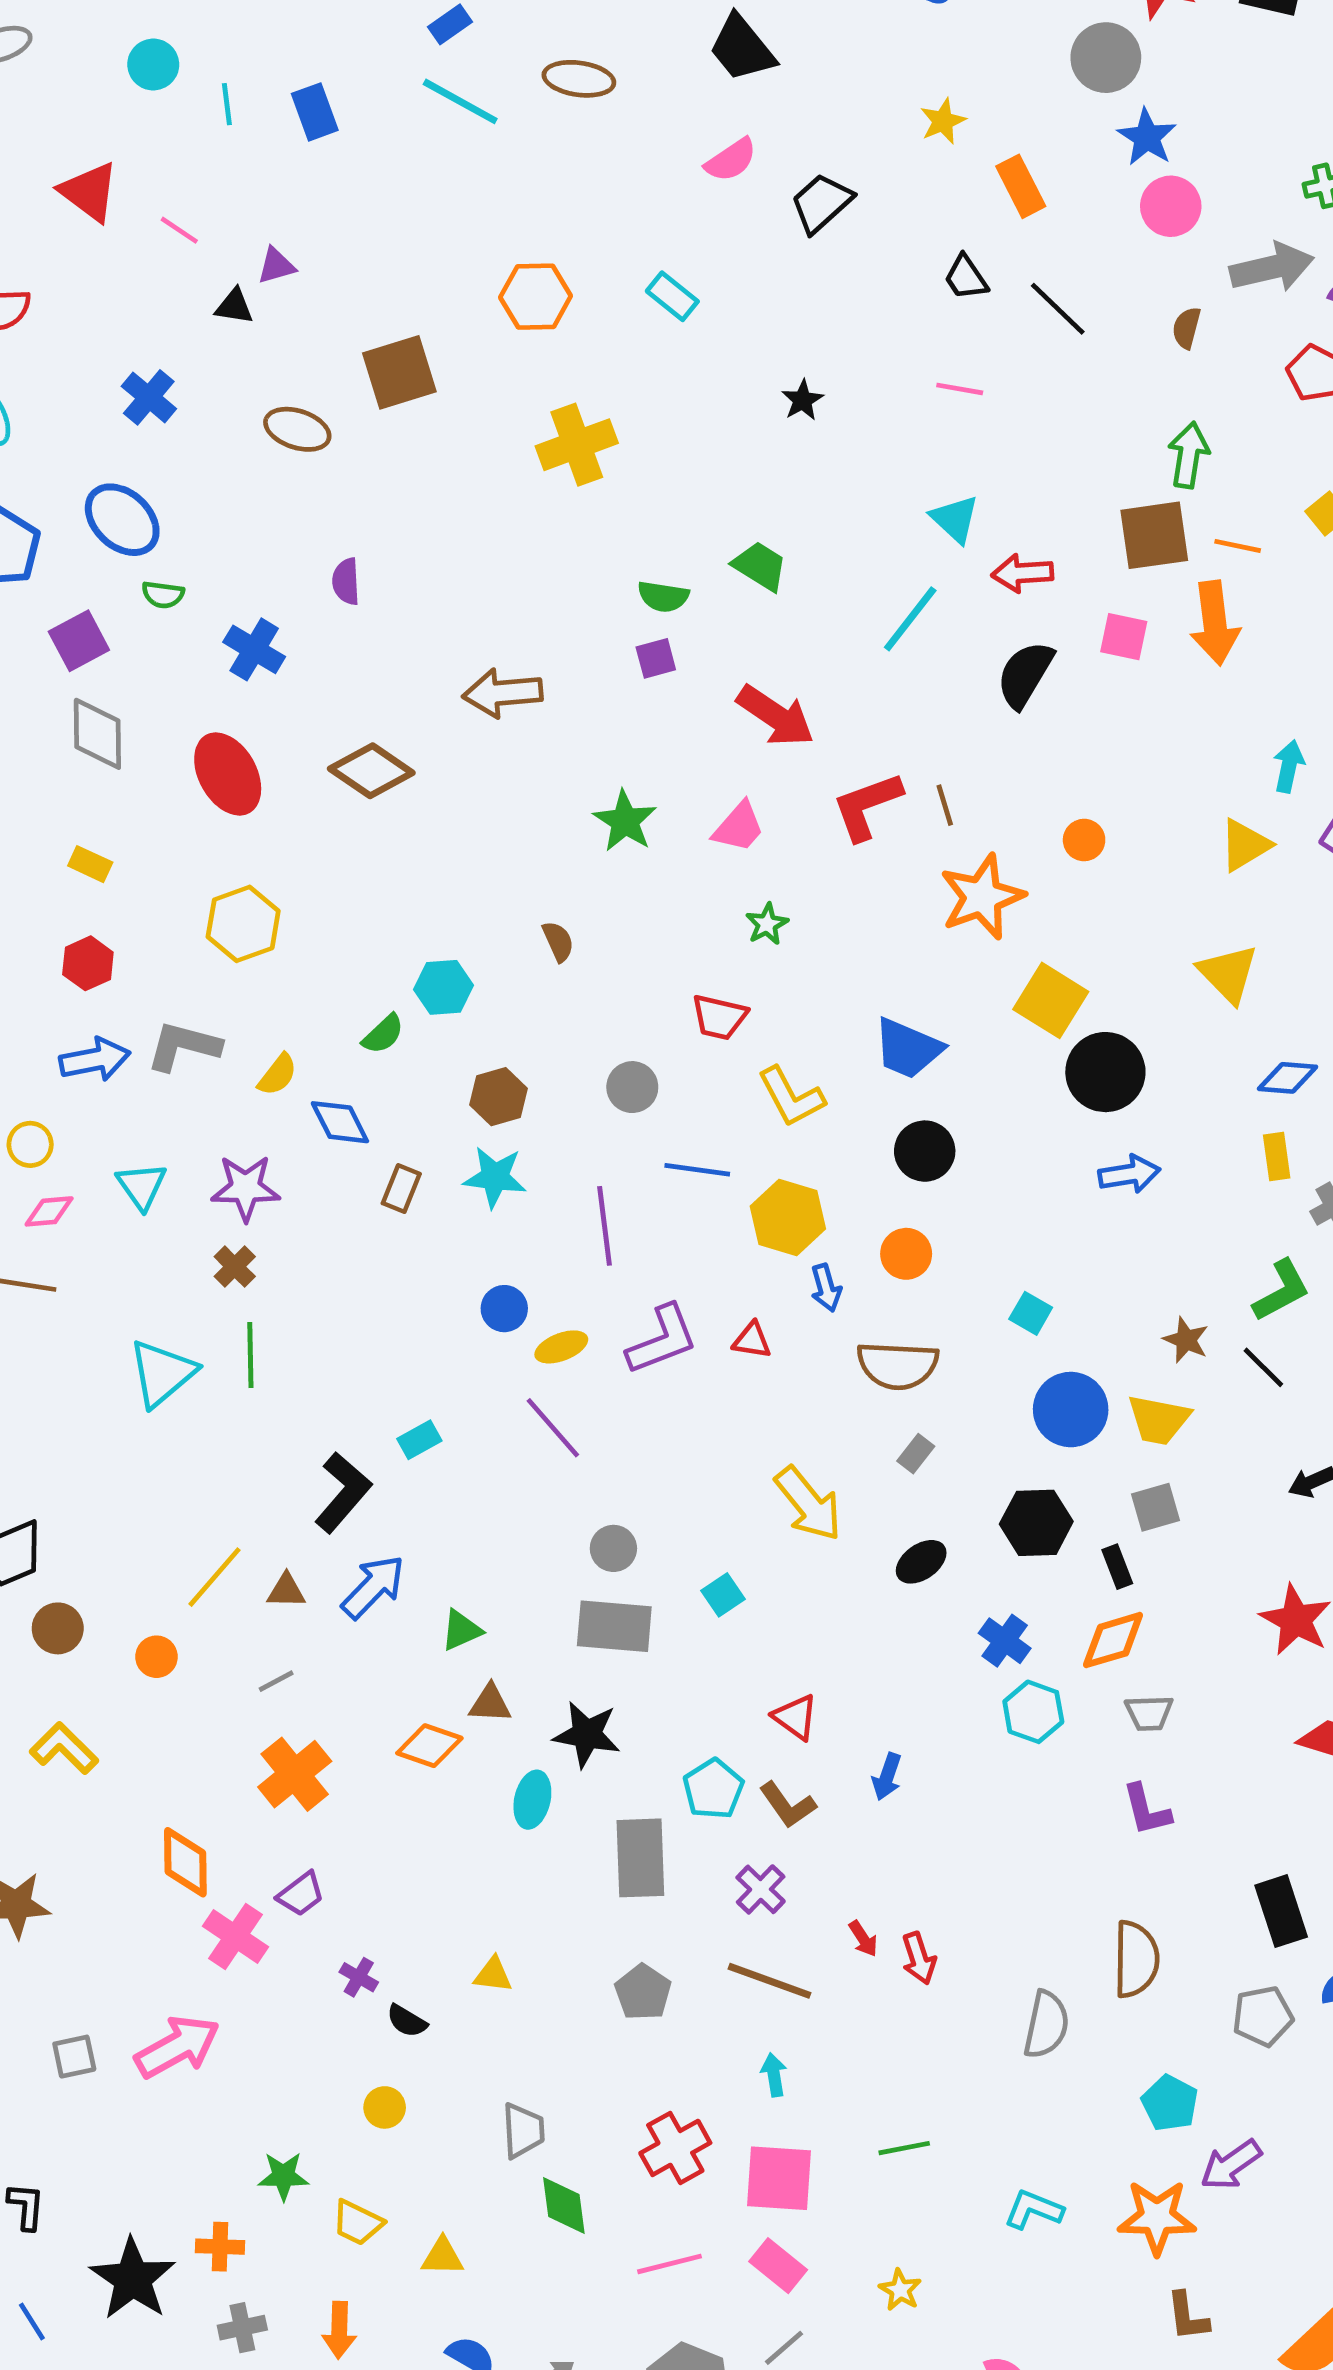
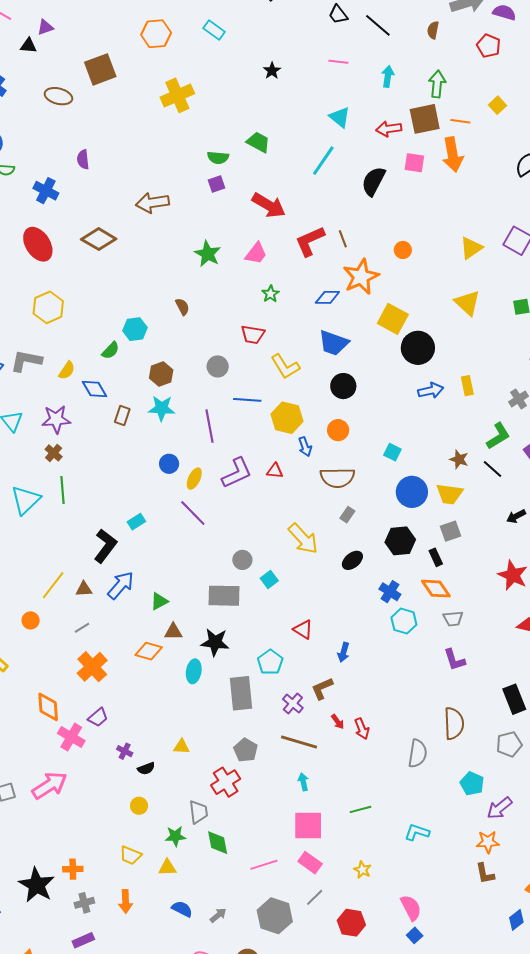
red arrow: (1022, 573) -> (389, 129), moved
cyan arrow: (1289, 766) -> (388, 76), moved
blue diamond: (1287, 1078) -> (327, 297), moved
yellow rectangle: (1277, 1156) -> (467, 386), moved
yellow ellipse: (561, 1347) -> (194, 479), turned -40
gray circle: (613, 1548) -> (242, 560), moved
orange diamond: (1113, 1640) -> (436, 589), turned 76
brown L-shape: (788, 1805) -> (322, 688), moved, turned 105
black semicircle: (407, 2021) -> (146, 768), turned -48
red cross: (675, 2148) -> (226, 782), moved
green star: (283, 2176) -> (175, 836), moved
orange star: (1157, 2217) -> (488, 842), moved, size x0.7

